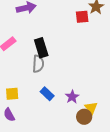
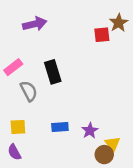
gray semicircle: (38, 64) -> (29, 91), moved, turned -30
blue rectangle: (47, 94) -> (60, 127), turned -48

